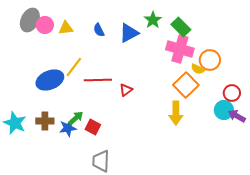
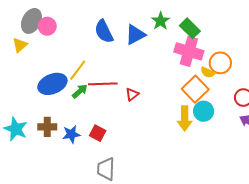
yellow triangle: (66, 28) -> (20, 45), moved, turned -35
blue semicircle: (99, 30) -> (104, 31), size x1.6
cyan circle: (224, 110) -> (204, 111), moved
green arrow: (76, 118) -> (80, 91), moved

